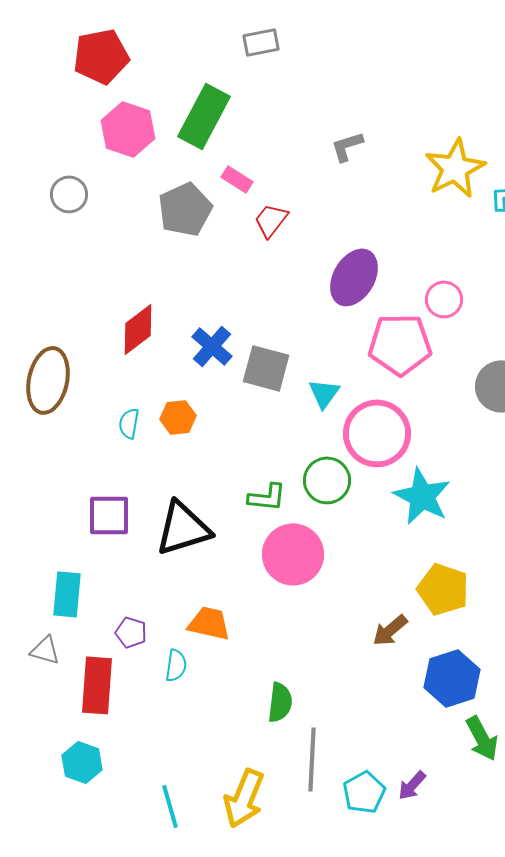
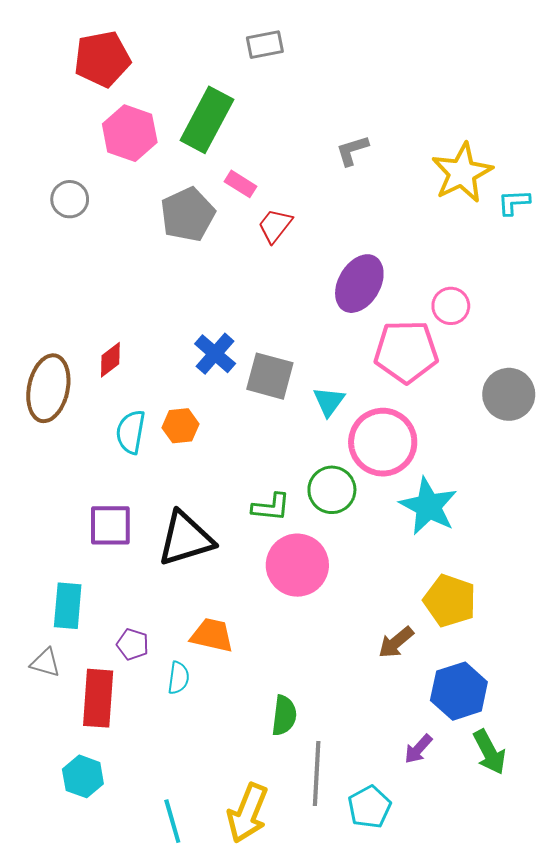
red diamond: (138, 329) -> (110, 360), moved, size x0.7
cyan semicircle: (129, 423) -> (131, 432), size x1.4
purple arrow: (412, 785) -> (418, 749), moved

